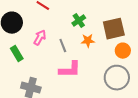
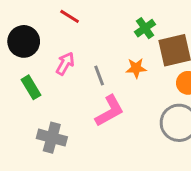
green cross: (79, 21) -> (145, 28), moved
pink L-shape: (70, 70) -> (109, 111), turned -30

